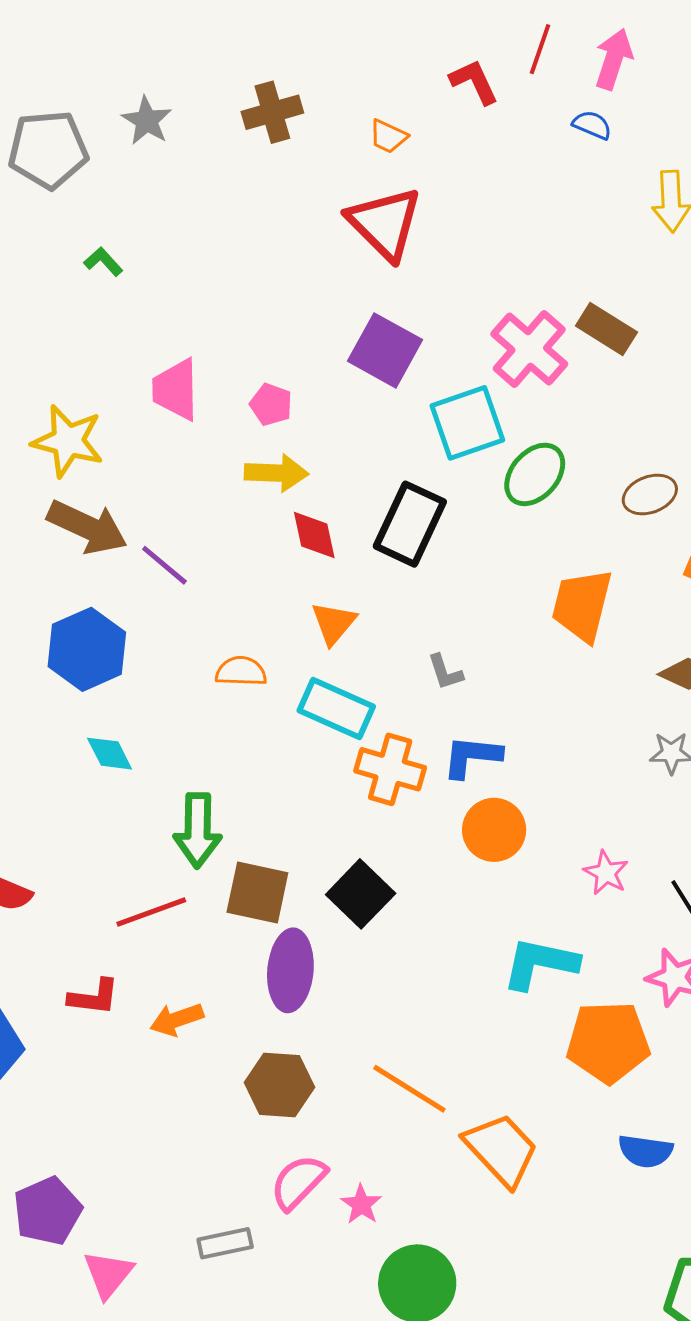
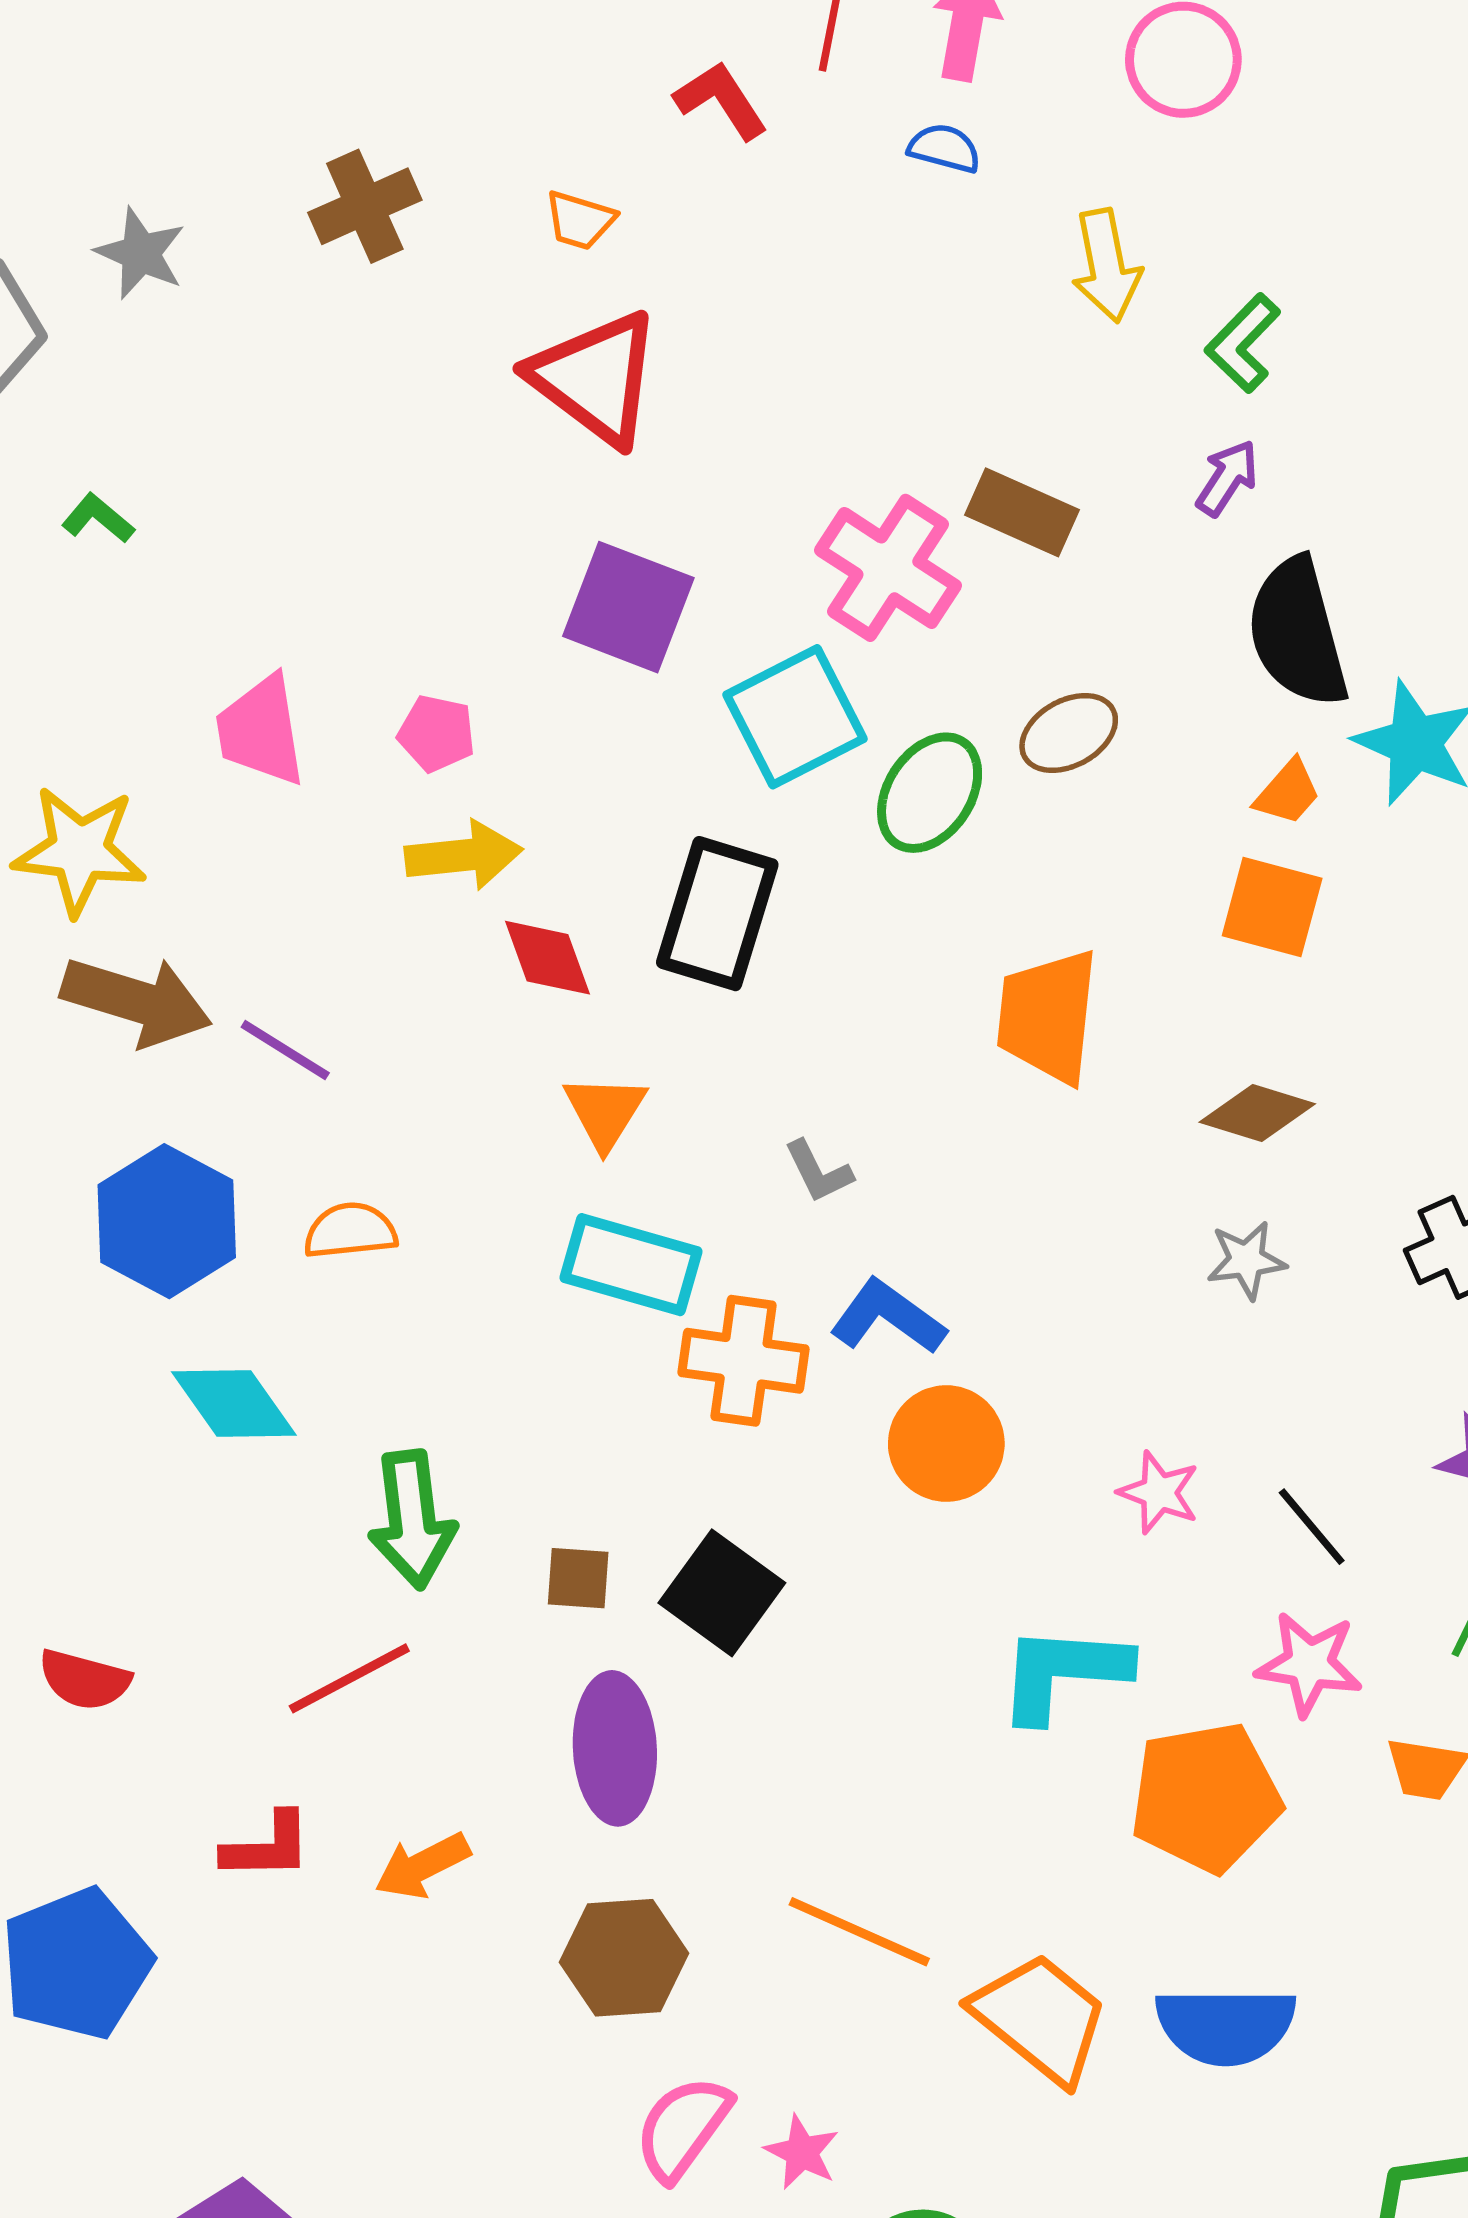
brown ellipse: (650, 495) -> (1069, 733), moved
orange semicircle: (241, 671) -> (350, 1231), moved
cyan diamond: (110, 754) -> (234, 1404), size x1.4
blue L-shape: (472, 757) -> (888, 1317), turned 38
brown square: (257, 893) -> (578, 1578), moved, size x0.6
blue semicircle: (645, 1151) -> (1226, 2026), moved, size x1.4

